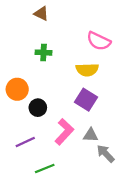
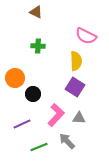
yellow semicircle: (87, 70) -> (76, 61), turned -90
gray arrow: (106, 154) -> (67, 141), moved

